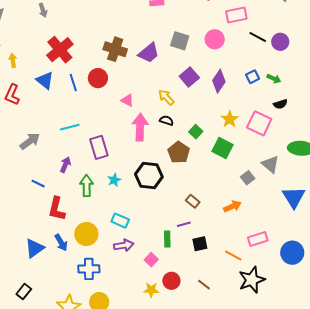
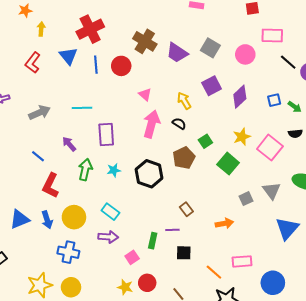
purple trapezoid: (149, 53) -> (177, 53), turned 60
purple arrow: (65, 165) -> (69, 144), turned -77

